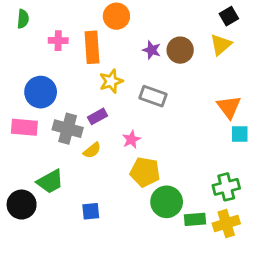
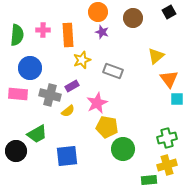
orange circle: (116, 16) -> (98, 12), moved
green semicircle: (23, 19) -> (17, 35), moved, size x1.5
yellow triangle: (221, 45) -> (156, 56), moved
purple star: (152, 50) -> (102, 32), moved
brown circle: (180, 50) -> (133, 18), moved
pink star: (131, 139) -> (97, 103), size x1.5
blue square: (91, 211) -> (67, 156), size x1.6
green rectangle: (195, 219) -> (149, 180), moved

